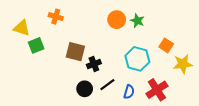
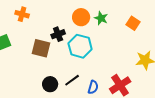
orange square: (166, 45) -> (133, 23), moved
cyan hexagon: (137, 59) -> (80, 46), moved
black cross: (94, 64) -> (58, 34), moved

